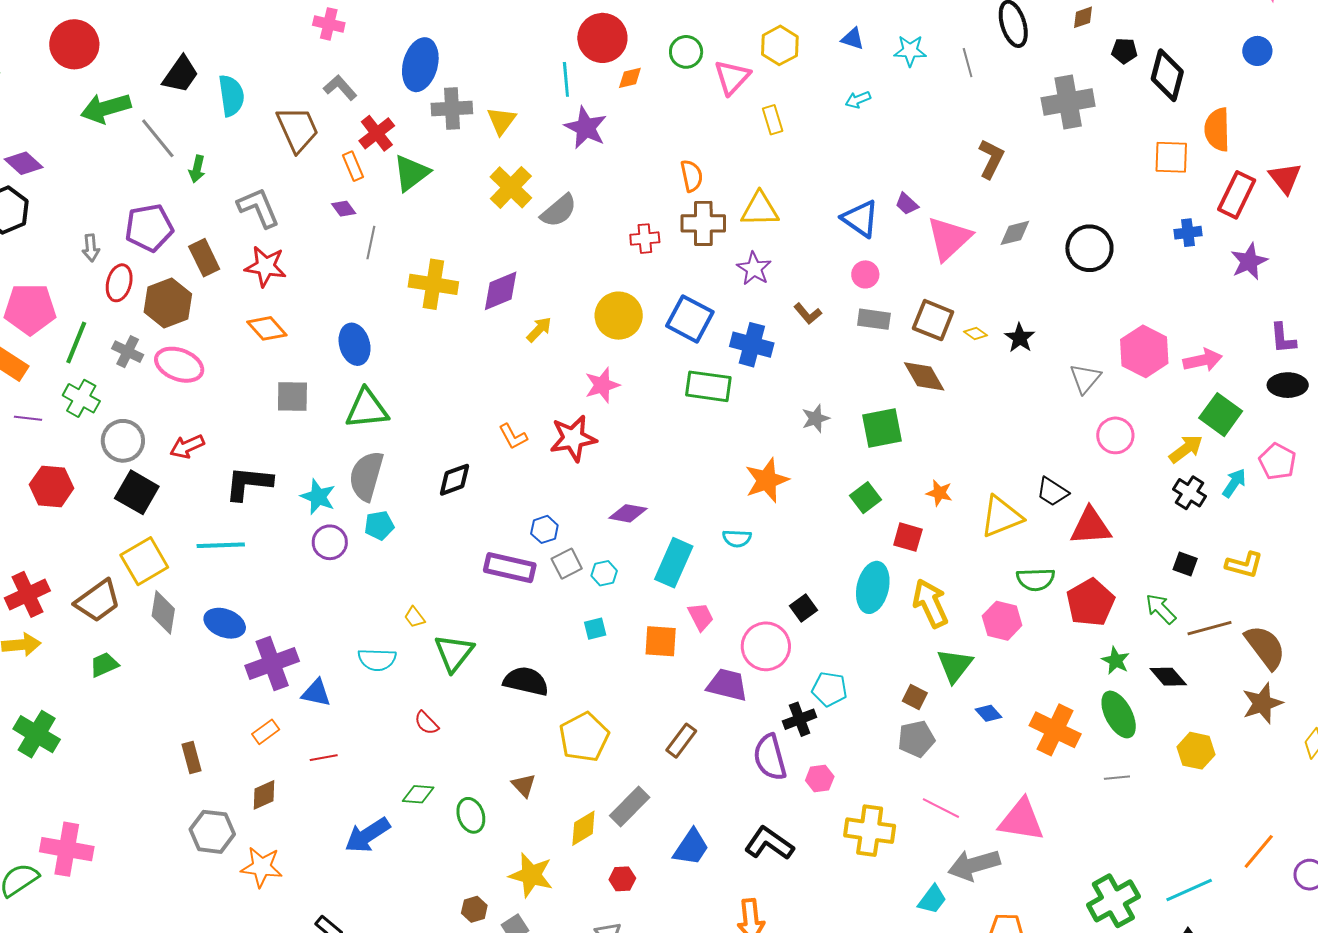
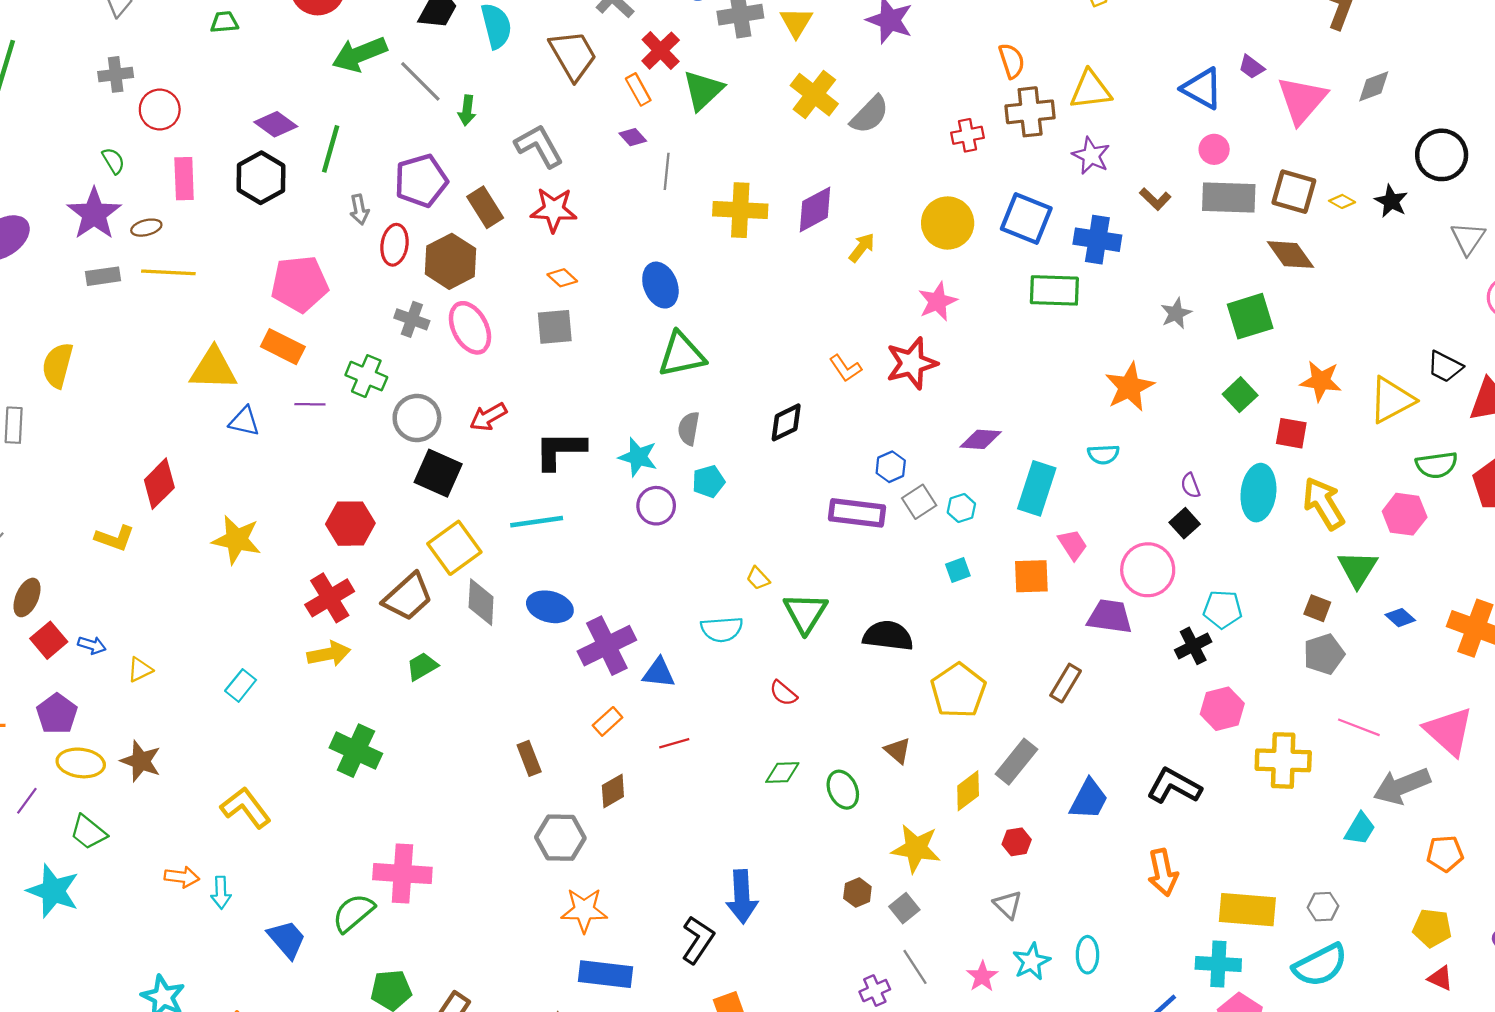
black circle: (1089, 248) -> (1442, 155), moved
gray rectangle: (874, 319) -> (1229, 197), size x1.5
orange diamond: (267, 328) -> (562, 278), size x0.7
green line: (76, 342) -> (331, 149), moved
pink ellipse: (179, 365) -> (470, 328), turned 48
gray square: (292, 397) -> (555, 327), moved
gray semicircle: (366, 476) -> (689, 428), size x0.6
red hexagon: (52, 486) -> (350, 524), moved
orange star: (939, 493) -> (1321, 381), size x1.4
purple semicircle: (770, 757) -> (1190, 485), moved, size x0.5
pink hexagon: (820, 778) -> (1222, 709), size x1.4
pink triangle: (1021, 820) -> (1449, 731), turned 39
blue arrow: (368, 835) -> (742, 897), moved, turned -54
orange star: (262, 867) -> (584, 910), moved

